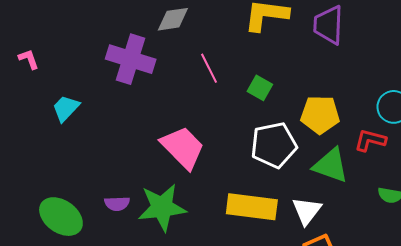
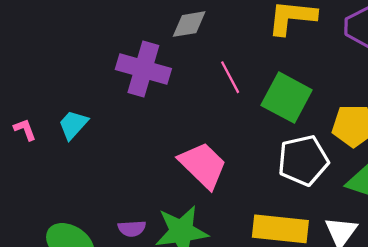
pink L-shape: (29, 59) -> (25, 130), moved
green square: (260, 88) -> (287, 98), size x1.8

